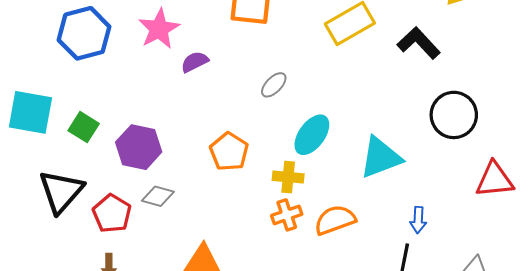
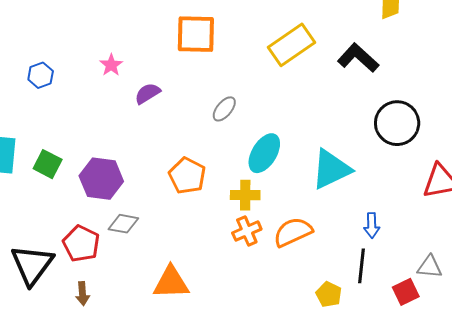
pink star: (159, 29) -> (111, 65), size x0.6
blue hexagon: (84, 33) -> (41, 75), size x0.5
black triangle: (61, 192) -> (32, 265), moved

